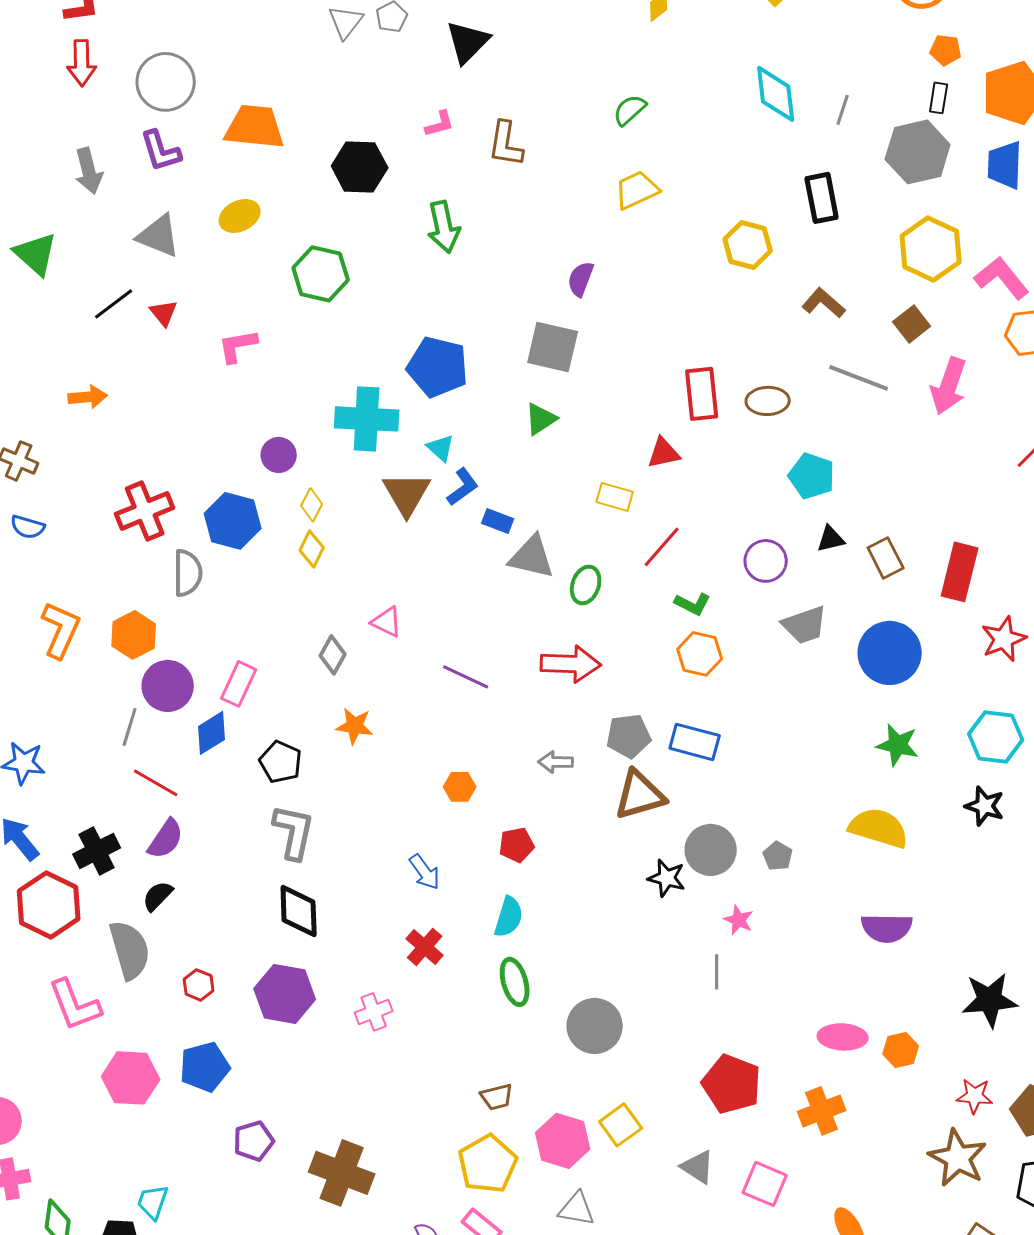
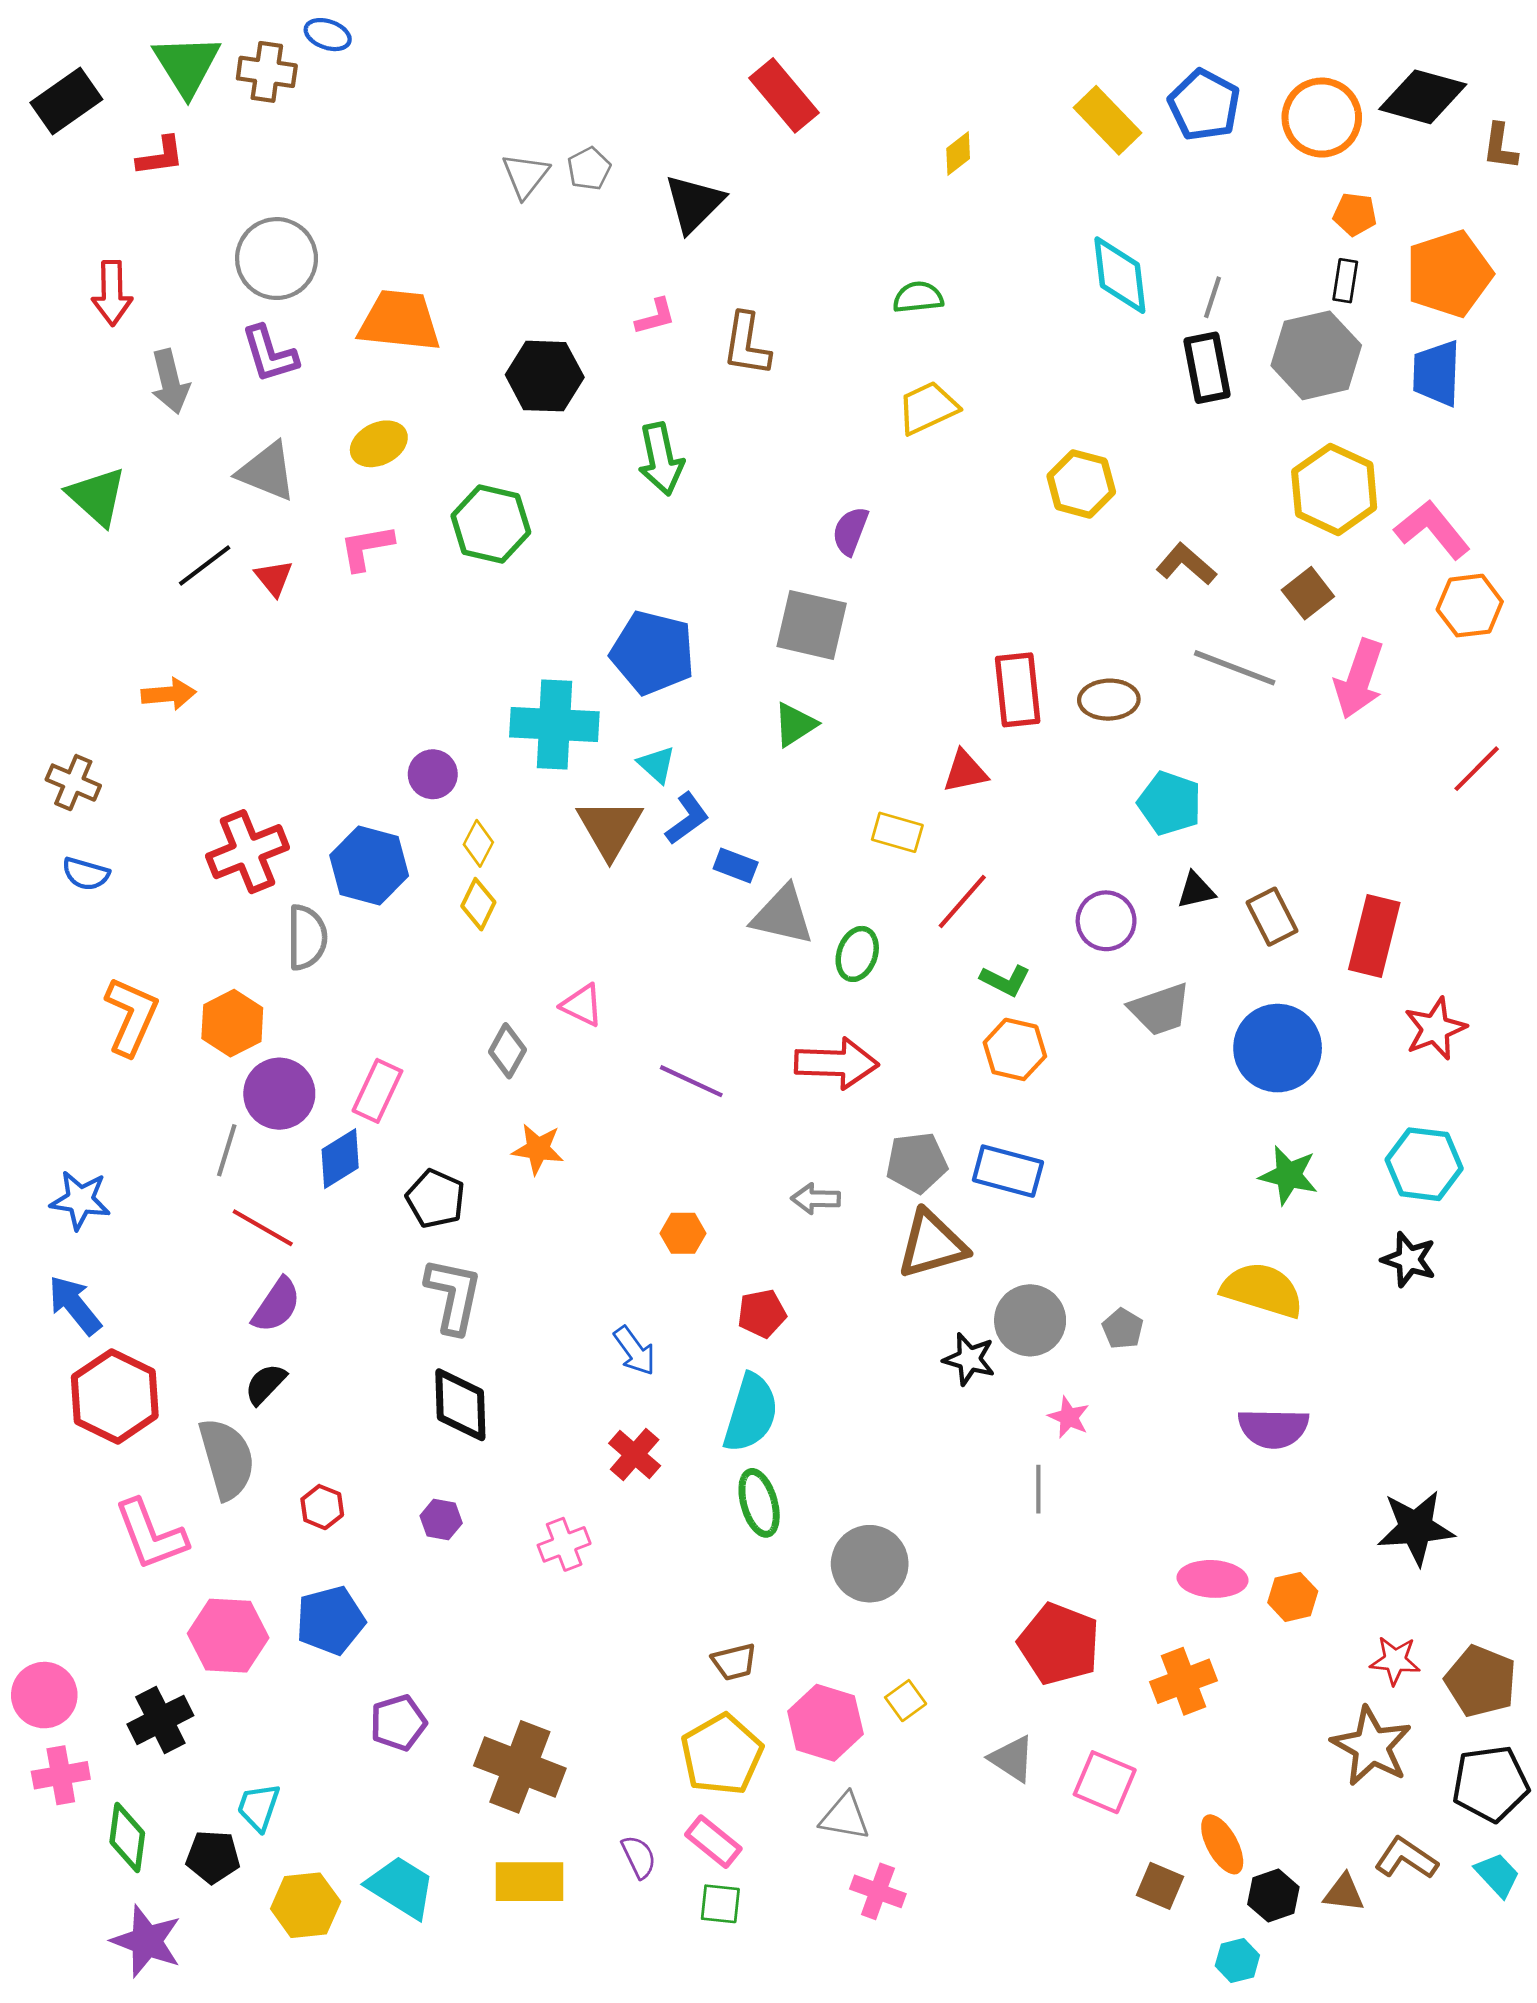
red arrow: (82, 63) -> (112, 293), moved
green semicircle: (630, 110) -> (918, 297), turned 36
black rectangle: (822, 198) -> (1207, 368), moved
pink L-shape: (238, 346) -> (366, 548), moved
black cross: (97, 851) -> (160, 1720), moved
cyan semicircle: (509, 917) -> (751, 1413), size x1.4
purple hexagon: (285, 994) -> (441, 1519), size x0.5
yellow square: (621, 1125) -> (906, 1701), size x0.7

